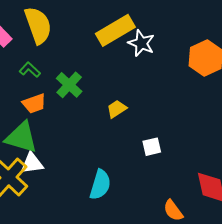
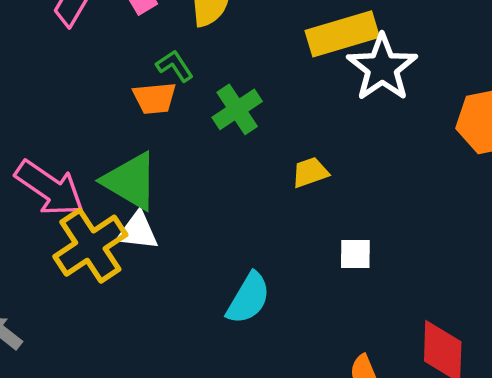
white star: (141, 43) -> (382, 68), size x1.4
orange trapezoid: (34, 103) -> (155, 98), moved

